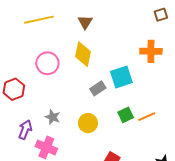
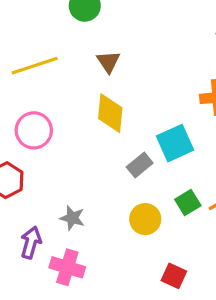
pink circle: (47, 63) -> (34, 130), moved
yellow circle: (88, 123) -> (145, 219), moved

